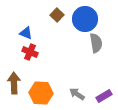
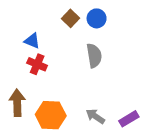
blue circle: (85, 19) -> (97, 18), moved, size x0.6
gray semicircle: (96, 43) -> (94, 56), moved

